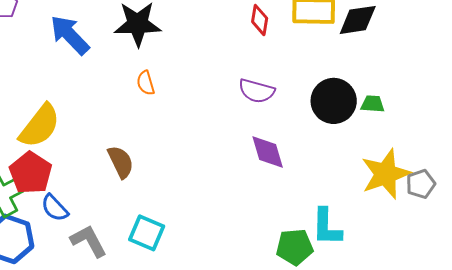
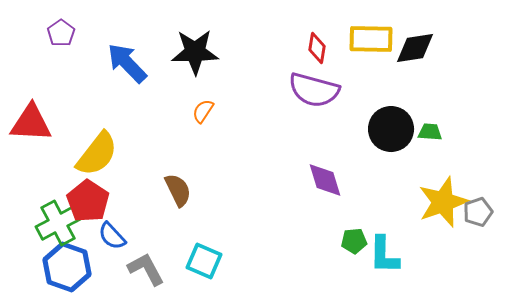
orange semicircle: (146, 83) -> (203, 111), turned 50
purple semicircle: (257, 91) -> (314, 90), moved, size x1.4
green pentagon: (295, 247) -> (354, 241), moved, size x0.7

